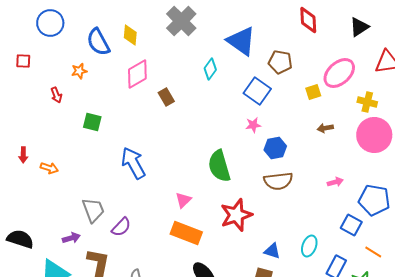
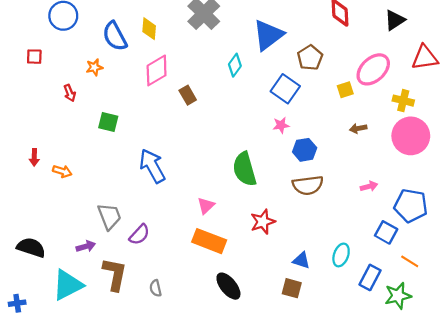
blue triangle: (241, 41) -> (268, 35), turned 48
brown pentagon: (280, 62) -> (310, 58), turned 30
red star: (236, 215) -> (263, 222), size x0.7

